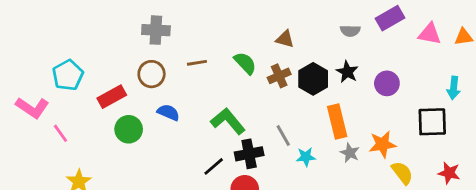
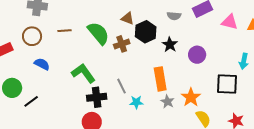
green semicircle: (245, 63) -> (98, 33), size x1.4
black hexagon: (313, 79) -> (146, 32), moved
green circle: (129, 129) -> (12, 88), moved
orange star: (382, 144) -> (191, 97), turned -30
black line: (214, 166) -> (31, 101), moved

